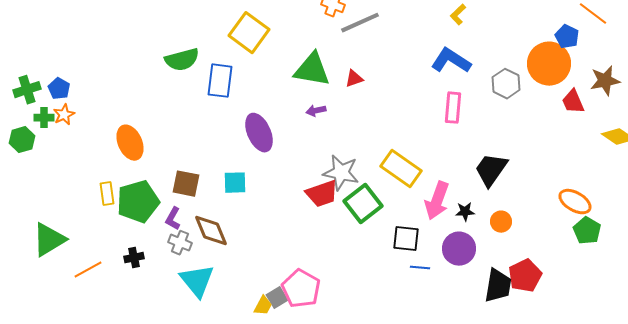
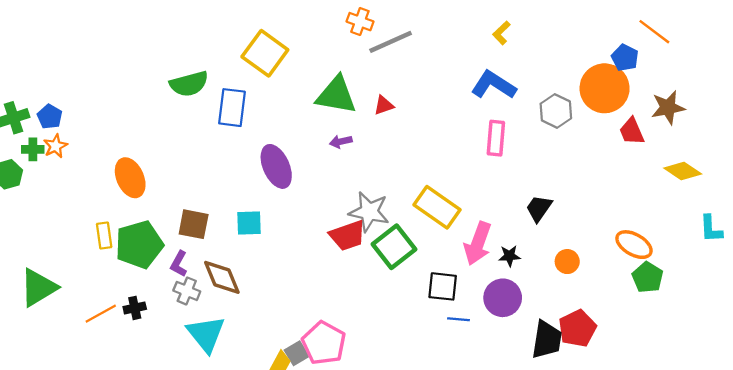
black trapezoid: (491, 170) -> (539, 208), size x0.7
orange circle: (501, 222) -> (567, 262), moved
orange line: (88, 270) -> (101, 314), moved

